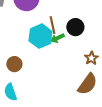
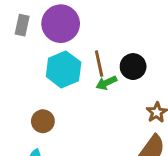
cyan hexagon: (40, 36) -> (64, 69), moved

